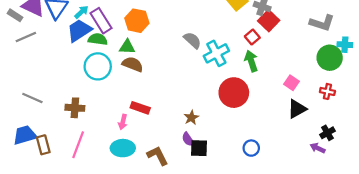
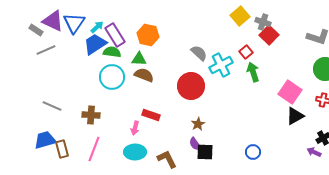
red square: (252, 37) -> (246, 52), moved
pink square: (292, 83) -> (290, 92), size x1.6
red circle: (234, 93) -> (191, 86), moved

